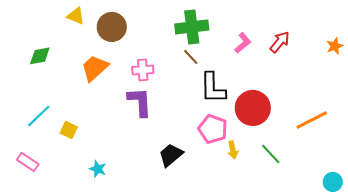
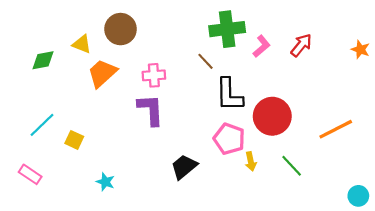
yellow triangle: (76, 16) -> (82, 44), moved
green cross: (192, 27) -> (227, 29), moved
orange star: (335, 46) -> (360, 49), turned -30

